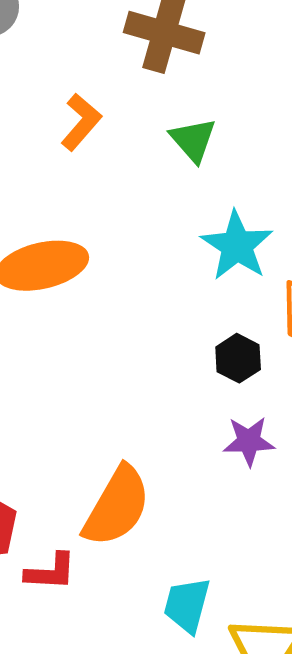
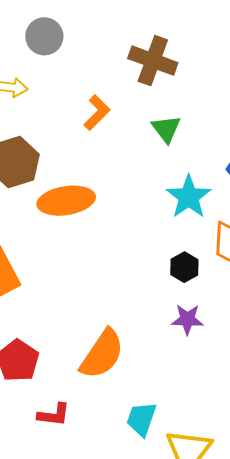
red L-shape: (51, 572) -> (54, 415), moved

